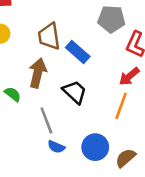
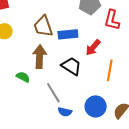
blue rectangle: (78, 52) -> (68, 34), turned -36
red arrow: (129, 76) -> (93, 47), moved

